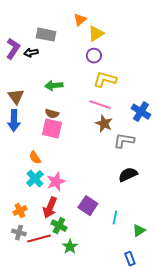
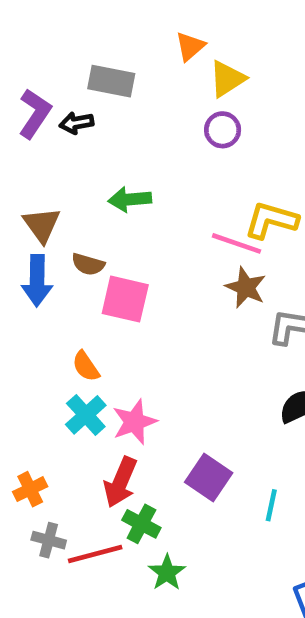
yellow L-shape: (105, 80) -> (271, 220), moved
brown semicircle: (52, 114) -> (88, 264), moved
orange cross: (20, 211) -> (30, 489), moved

